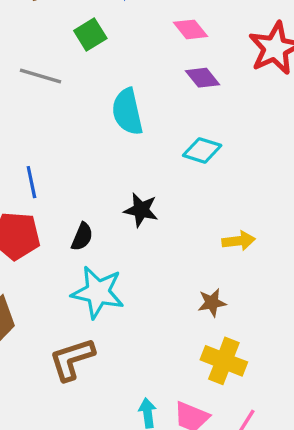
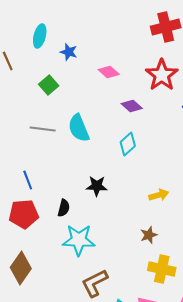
gray line: (41, 76) -> (43, 129), moved
purple diamond: (202, 78) -> (132, 106), moved
cyan diamond: (202, 150) -> (128, 144), turned -50
brown L-shape: (72, 359) -> (95, 283), moved

